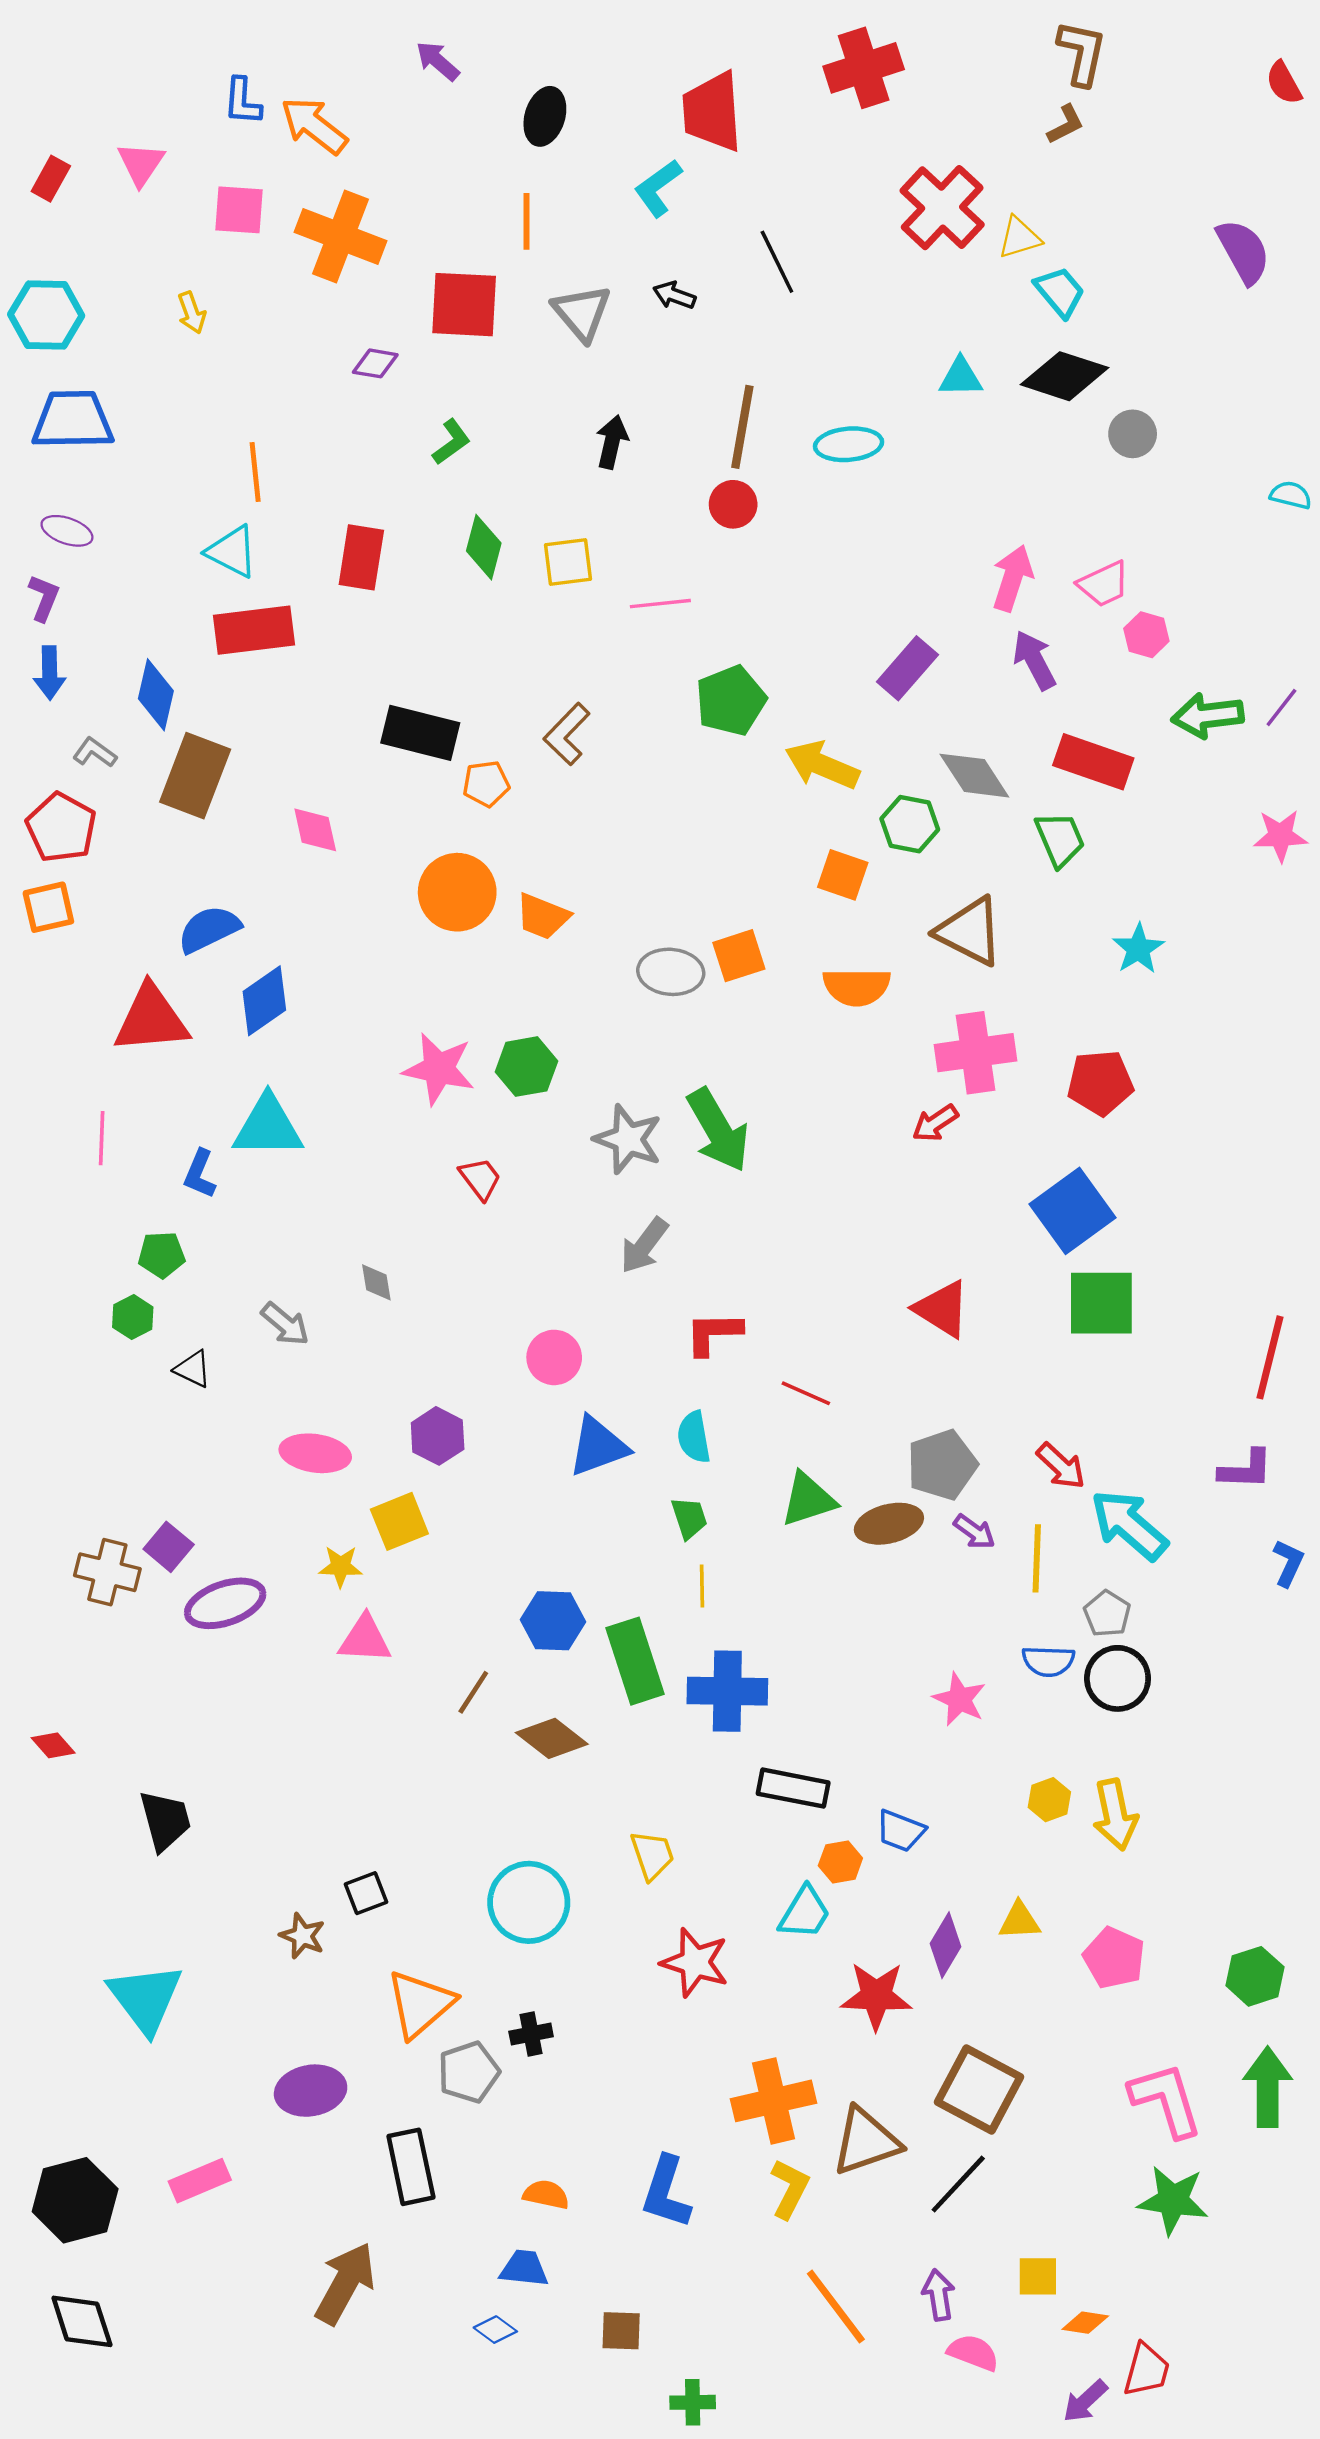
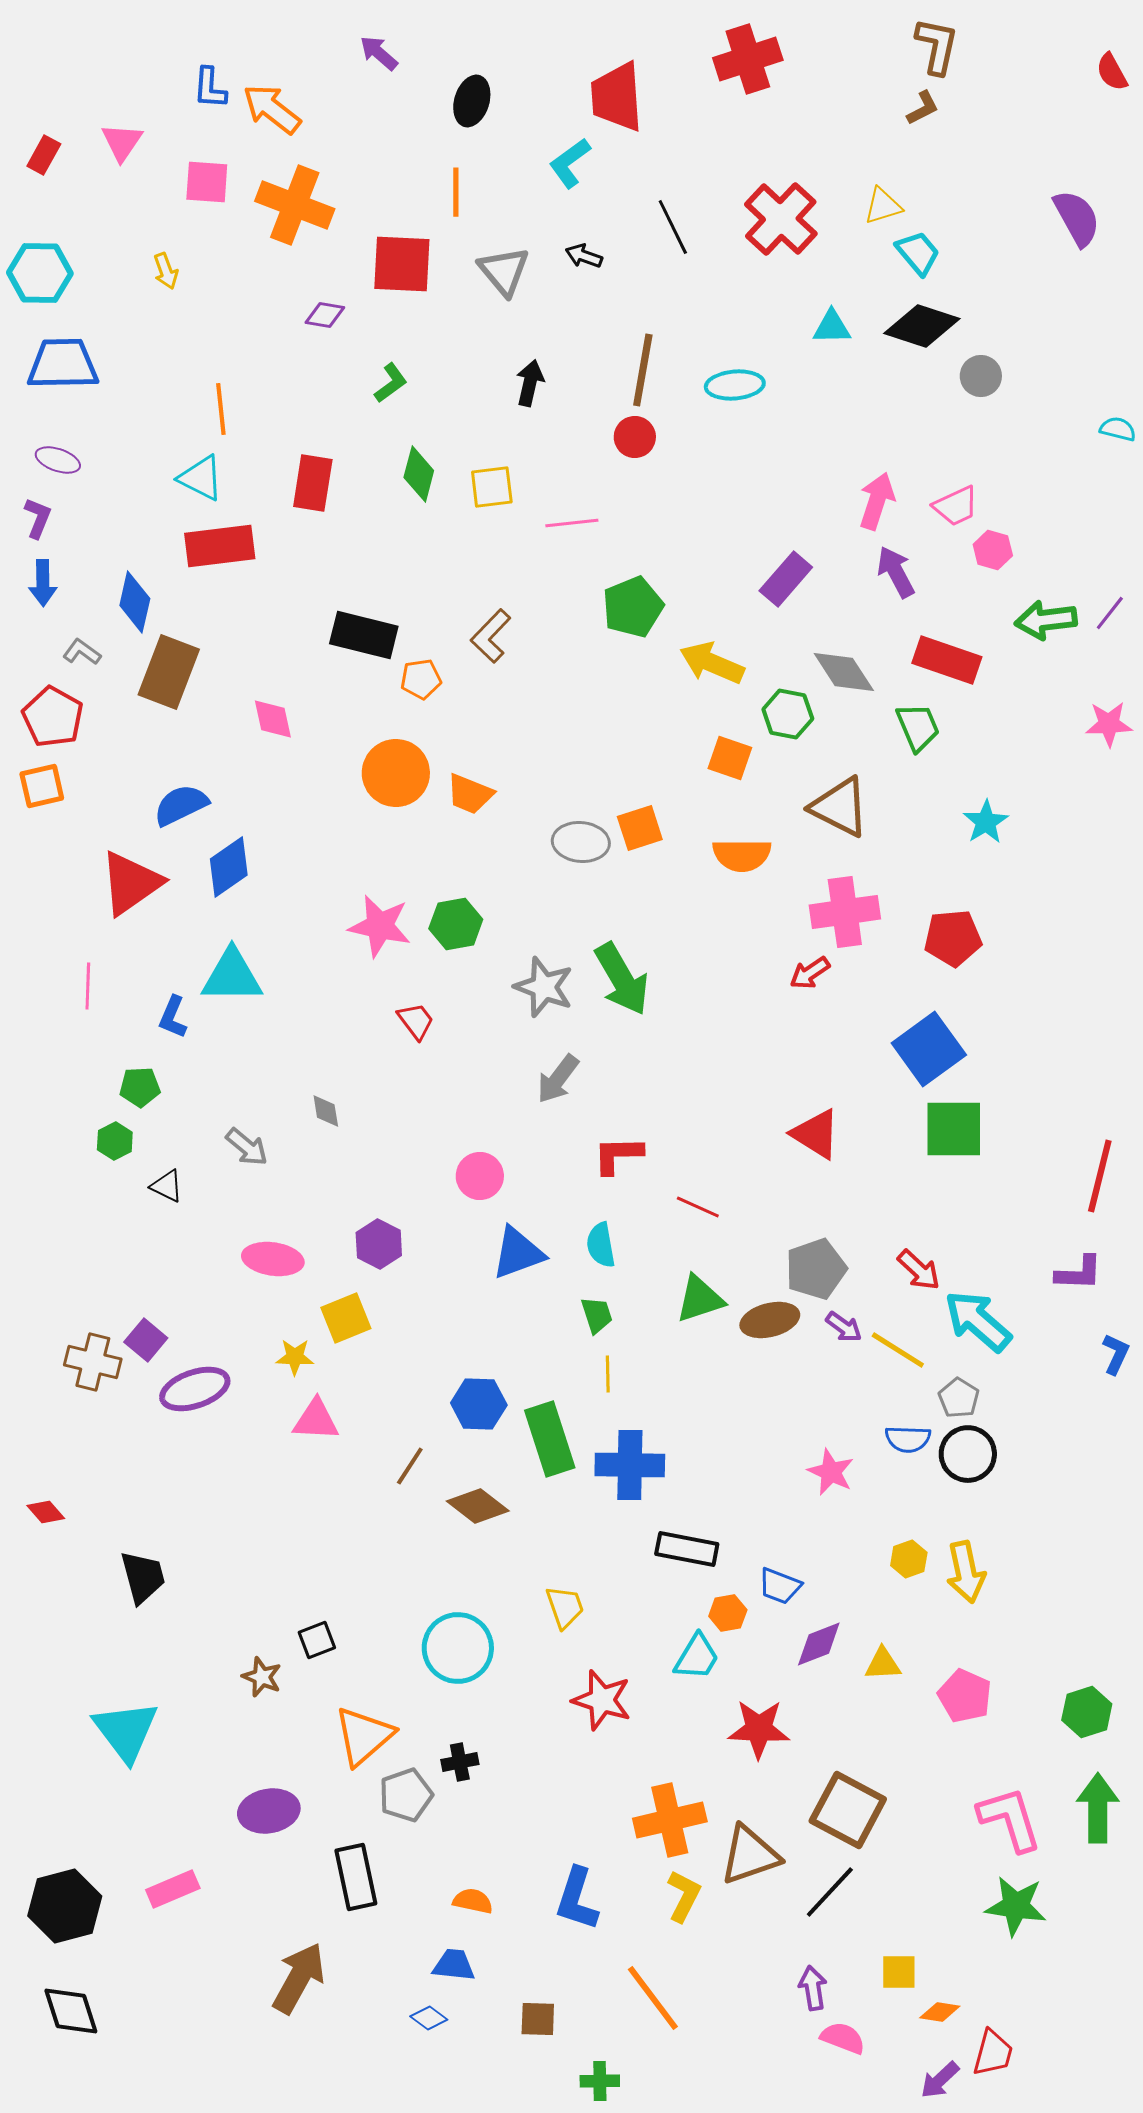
red cross: (942, 208) -> (781, 219), moved
red triangle: (151, 1019) -> (131, 883), turned -30
yellow line: (1037, 1558) -> (898, 1350), turned -60
purple diamond: (946, 1945) -> (819, 1644), moved, turned 38
orange line: (836, 2306) -> (653, 1998), moved

